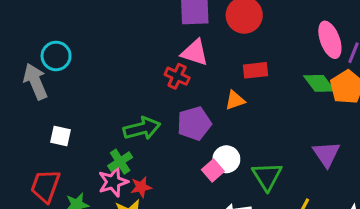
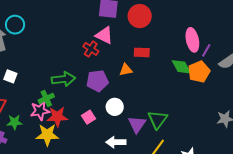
purple triangle: (326, 154) -> (137, 124), moved
pink square: (213, 171) -> (88, 117), moved
green triangle: (267, 176) -> (158, 120), moved
red star: (141, 187) -> (57, 117), size x1.5

